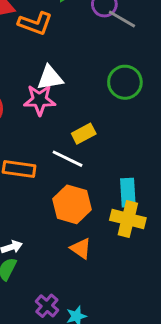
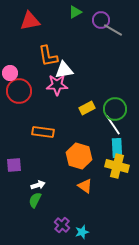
orange L-shape: (35, 23) -> (48, 56), moved, turned 60
green circle: (125, 82) -> (115, 109), moved
white line: (68, 159) -> (113, 125), moved, turned 30

